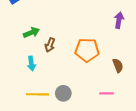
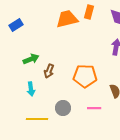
gray circle: (63, 93) -> (63, 108), moved
pink line: (107, 93) -> (94, 108), moved

